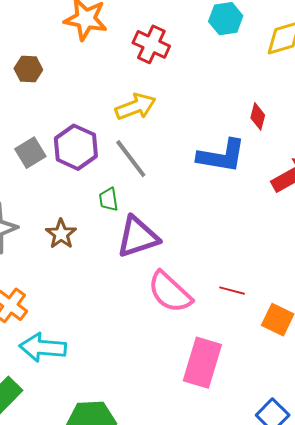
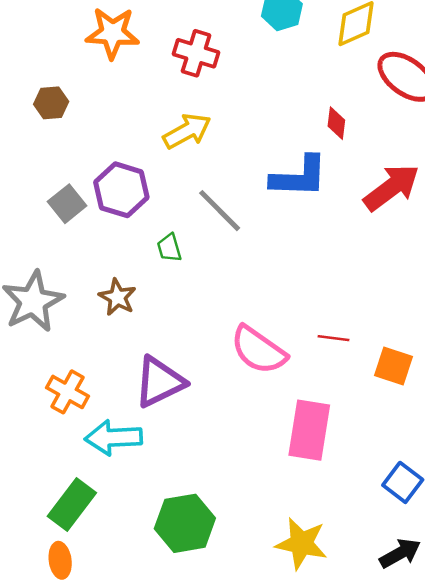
gray line: (131, 159) -> (220, 211), moved
purple triangle: (138, 237) -> (160, 382), moved

